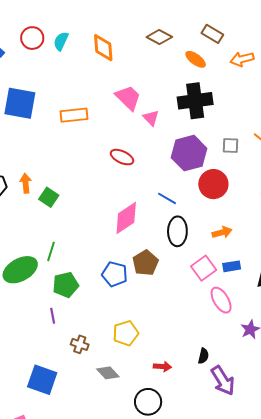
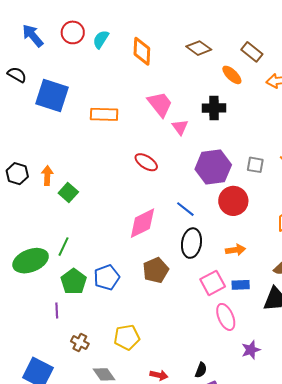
black cross: (195, 101) -> (214, 108), moved, size x0.7
blue pentagon: (115, 274) -> (107, 277), moved, turned 30
green pentagon: (66, 285) -> (74, 281), turned -30

